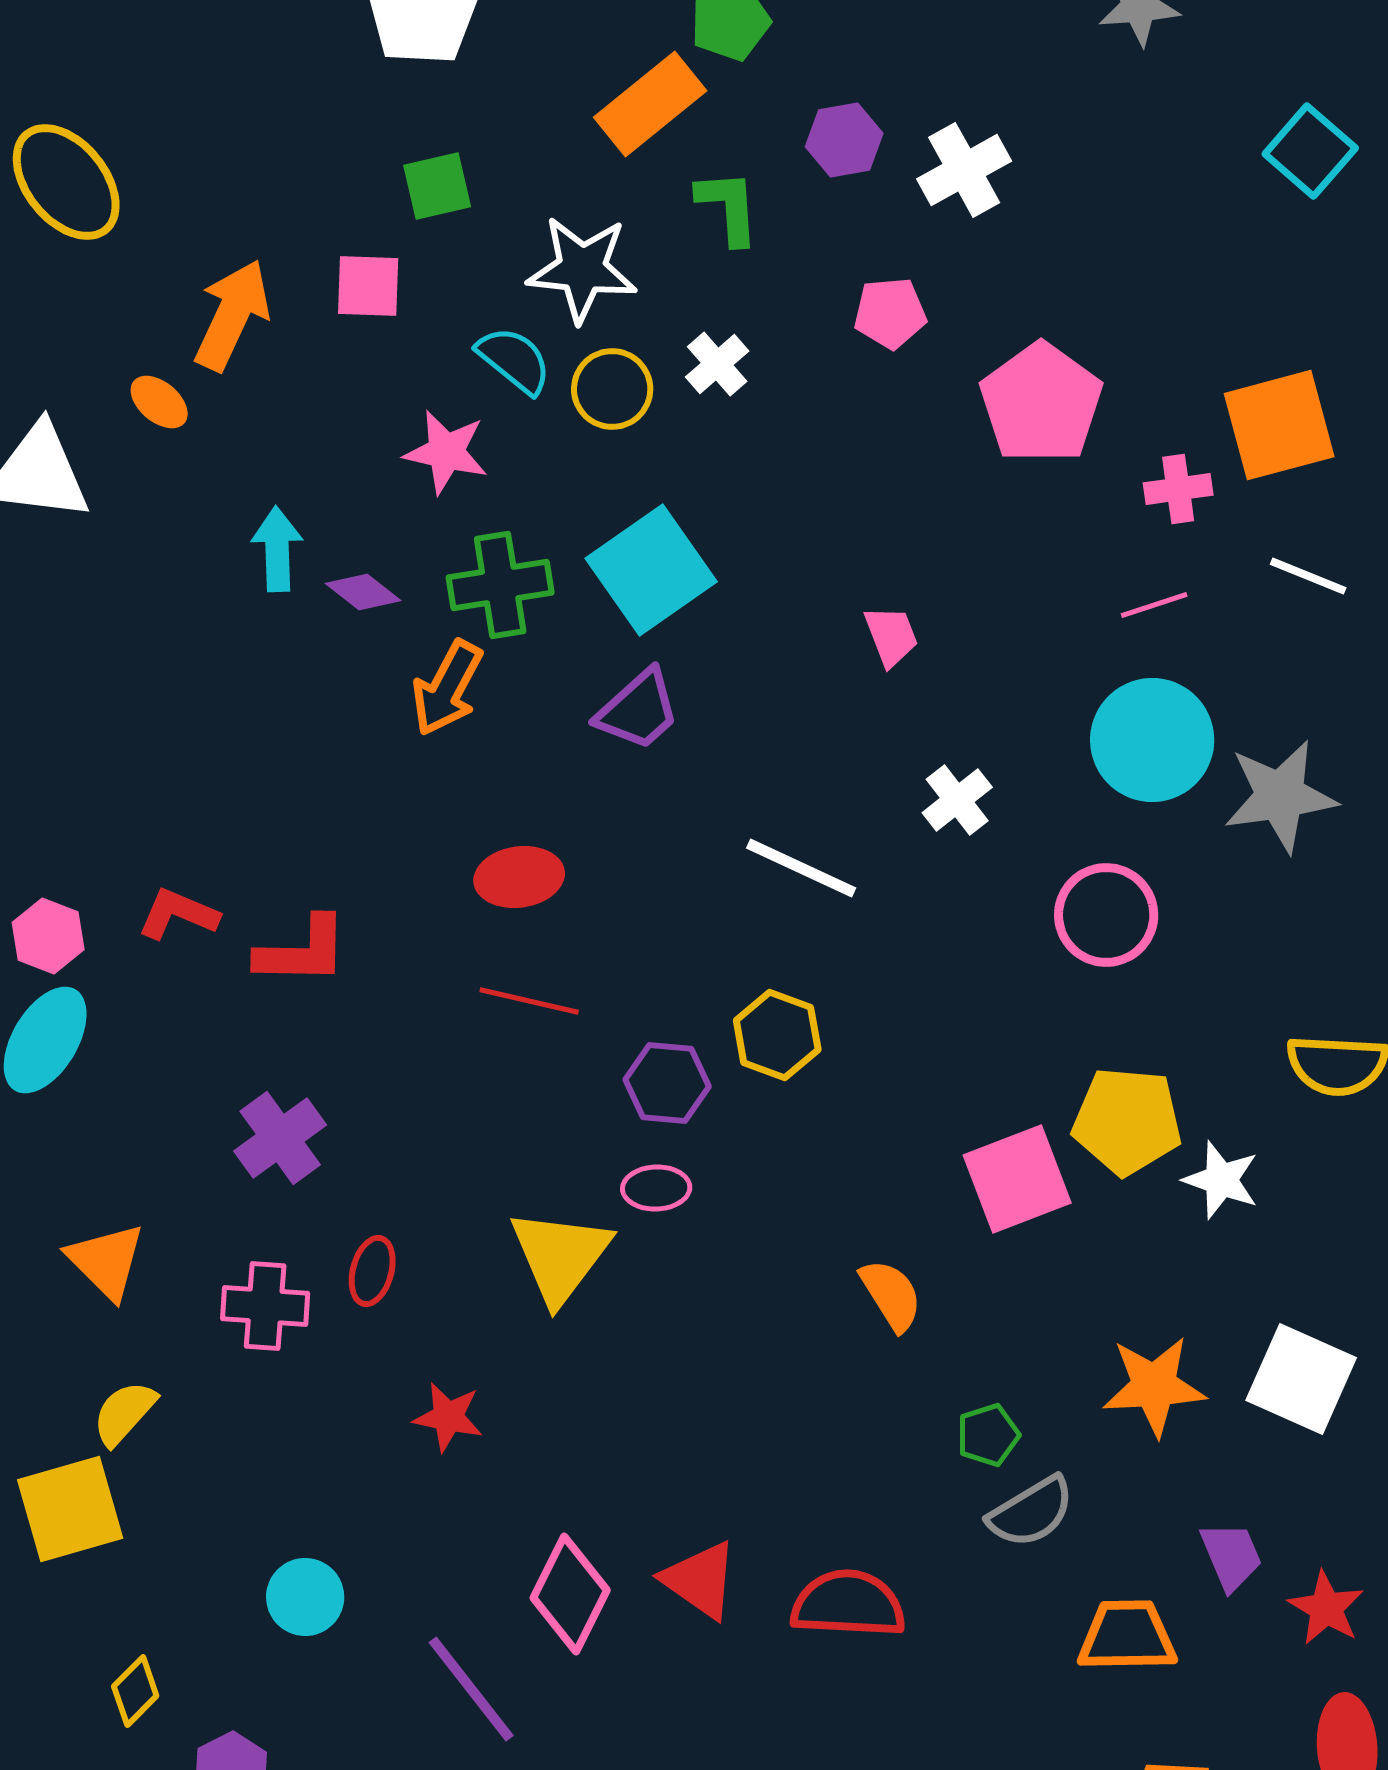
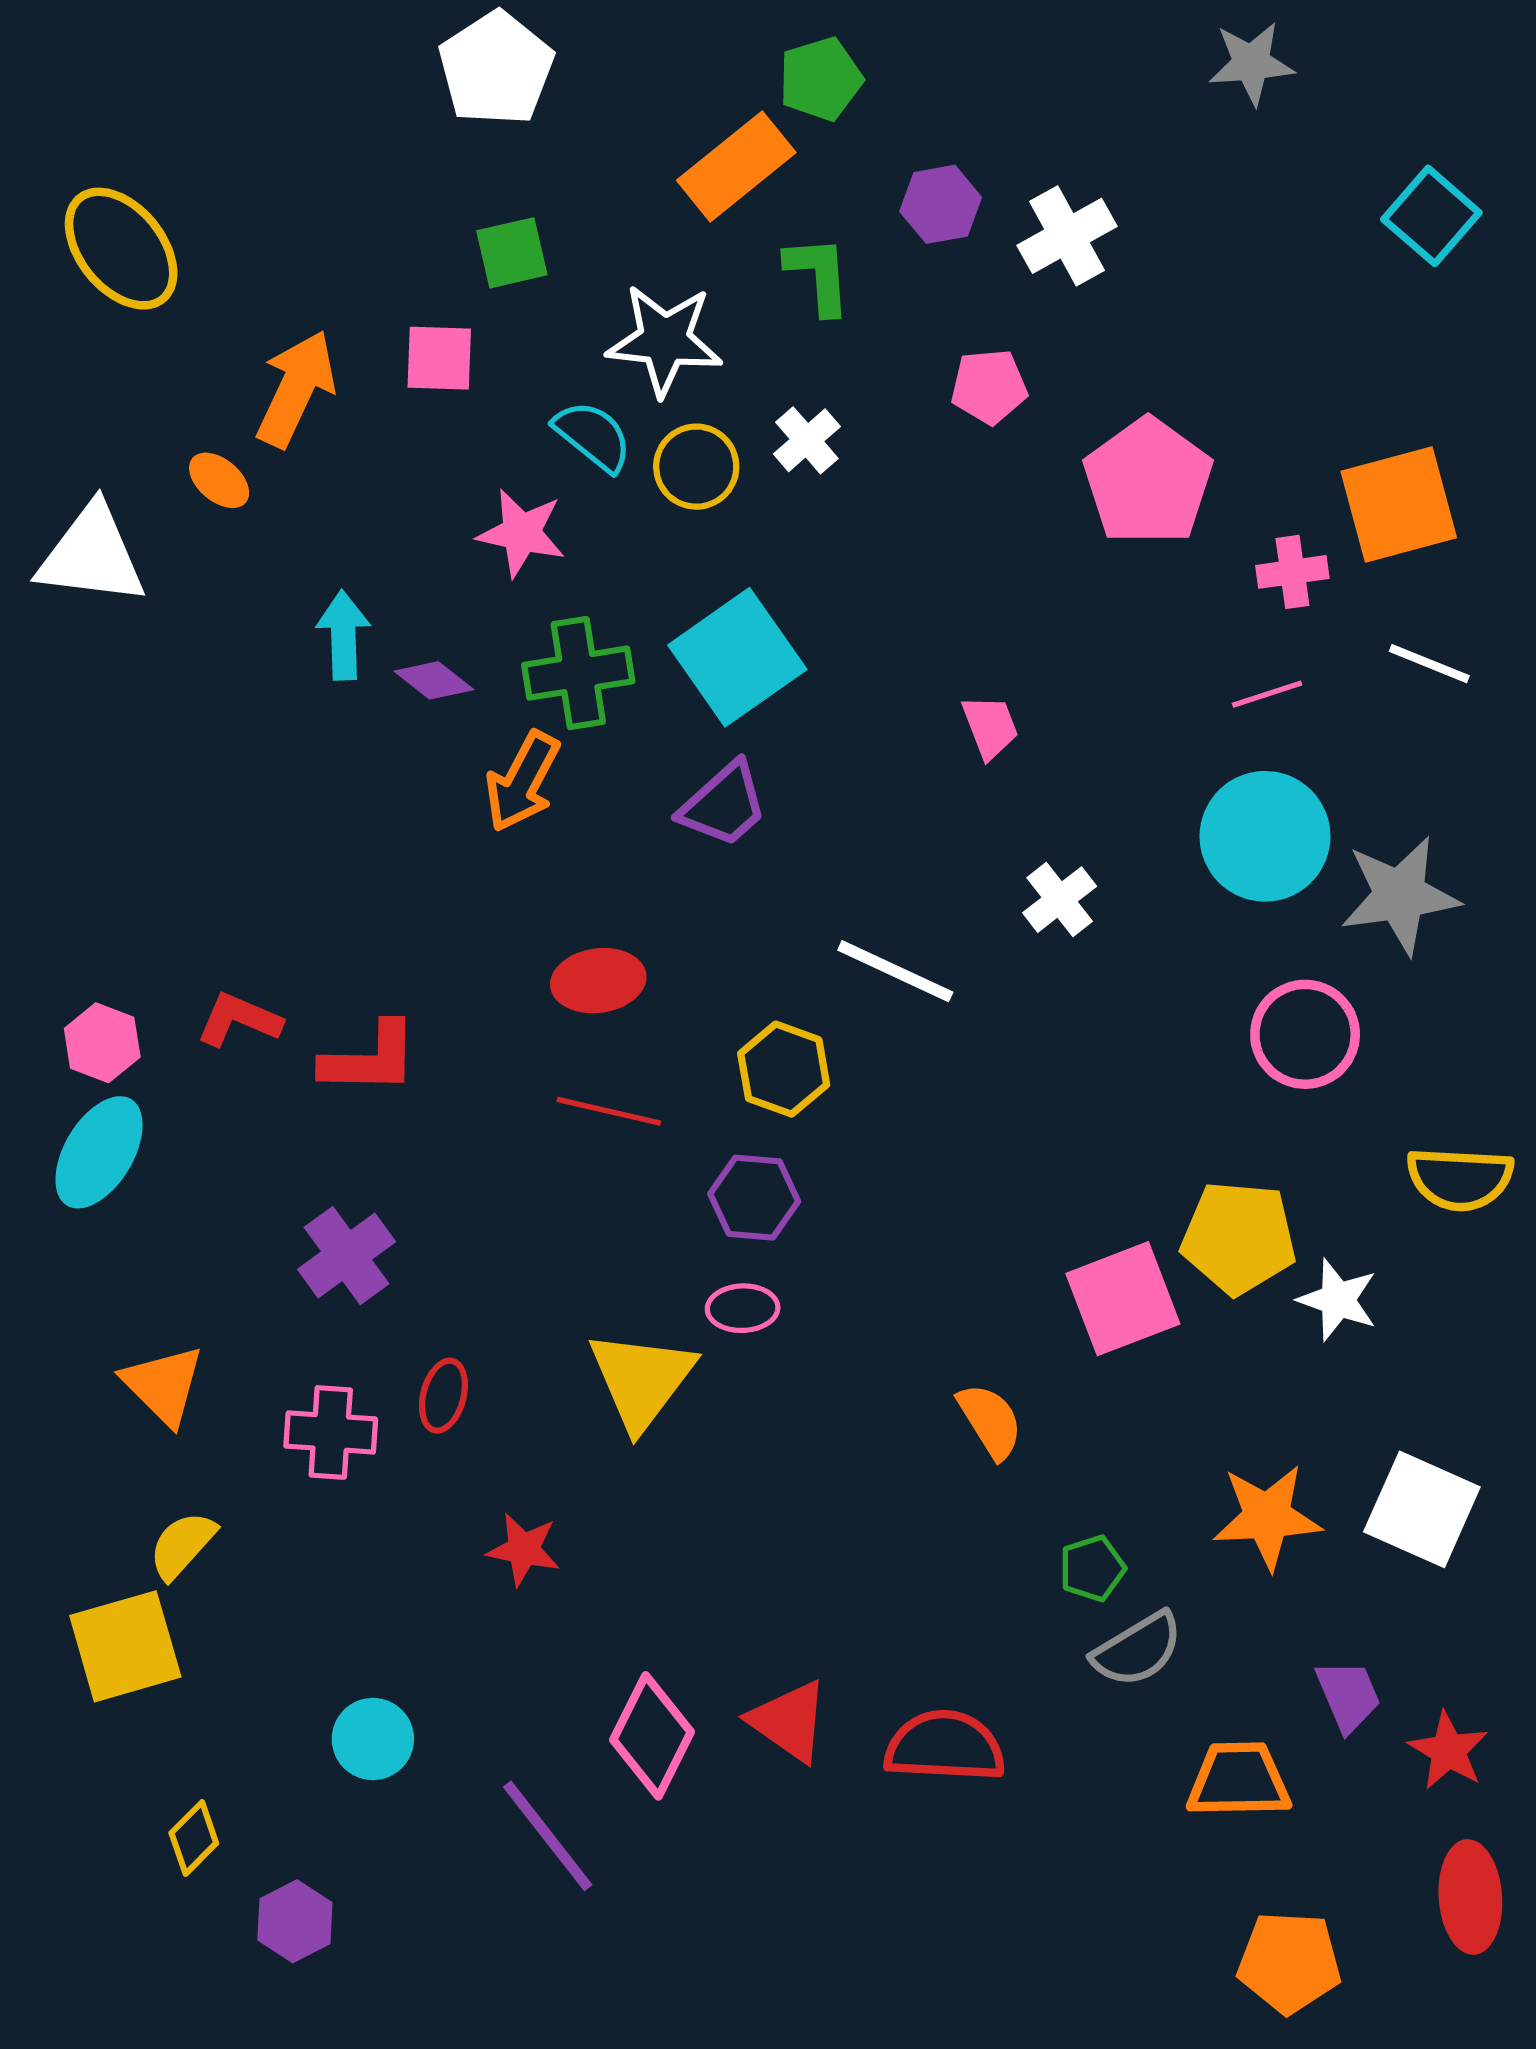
pink circle: (1106, 915) -> (1305, 1034), moved
yellow hexagon: (777, 1035) -> (784, 1069), moved

